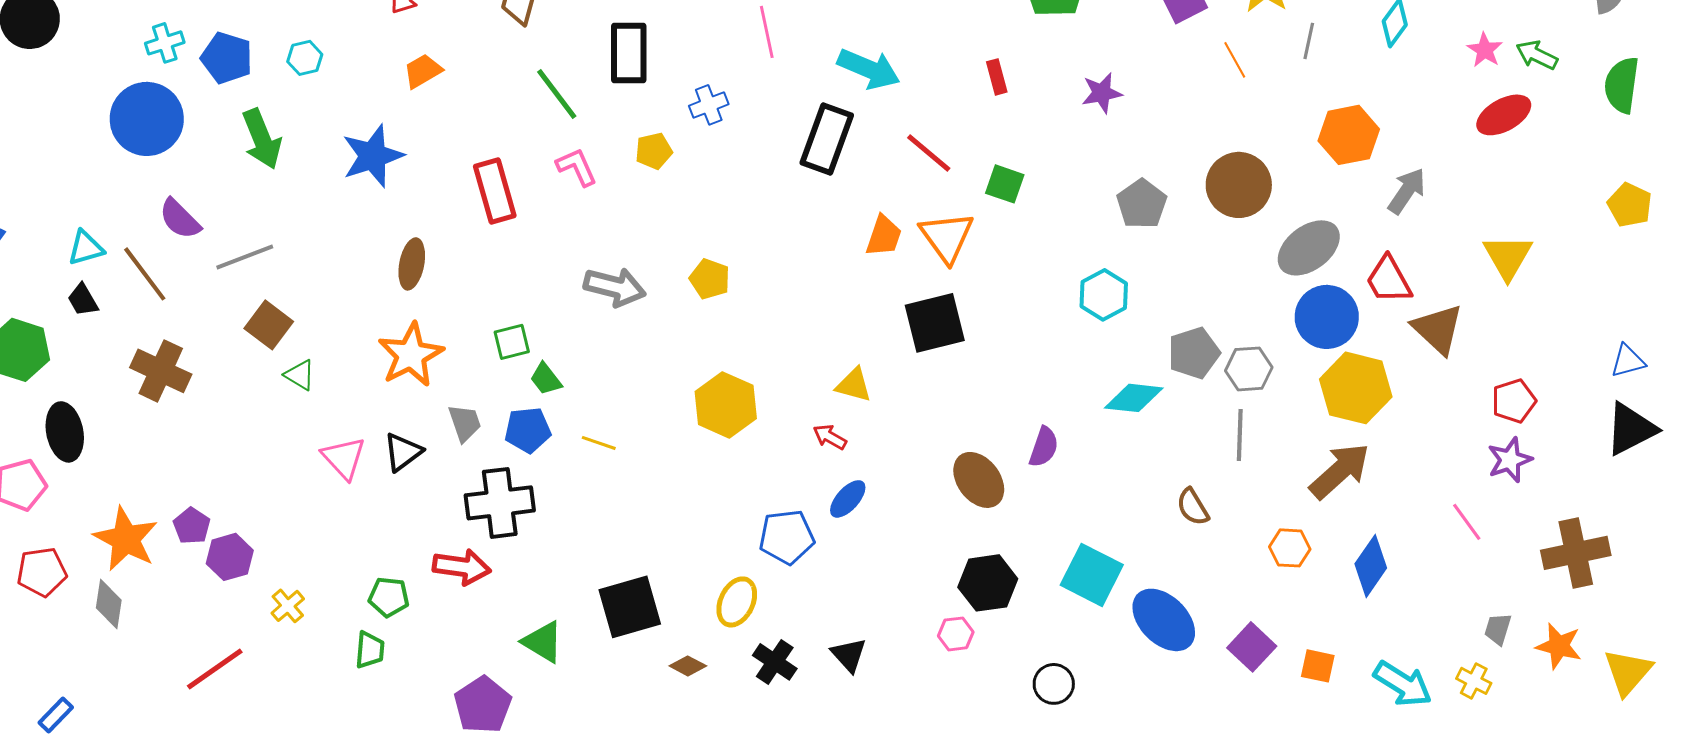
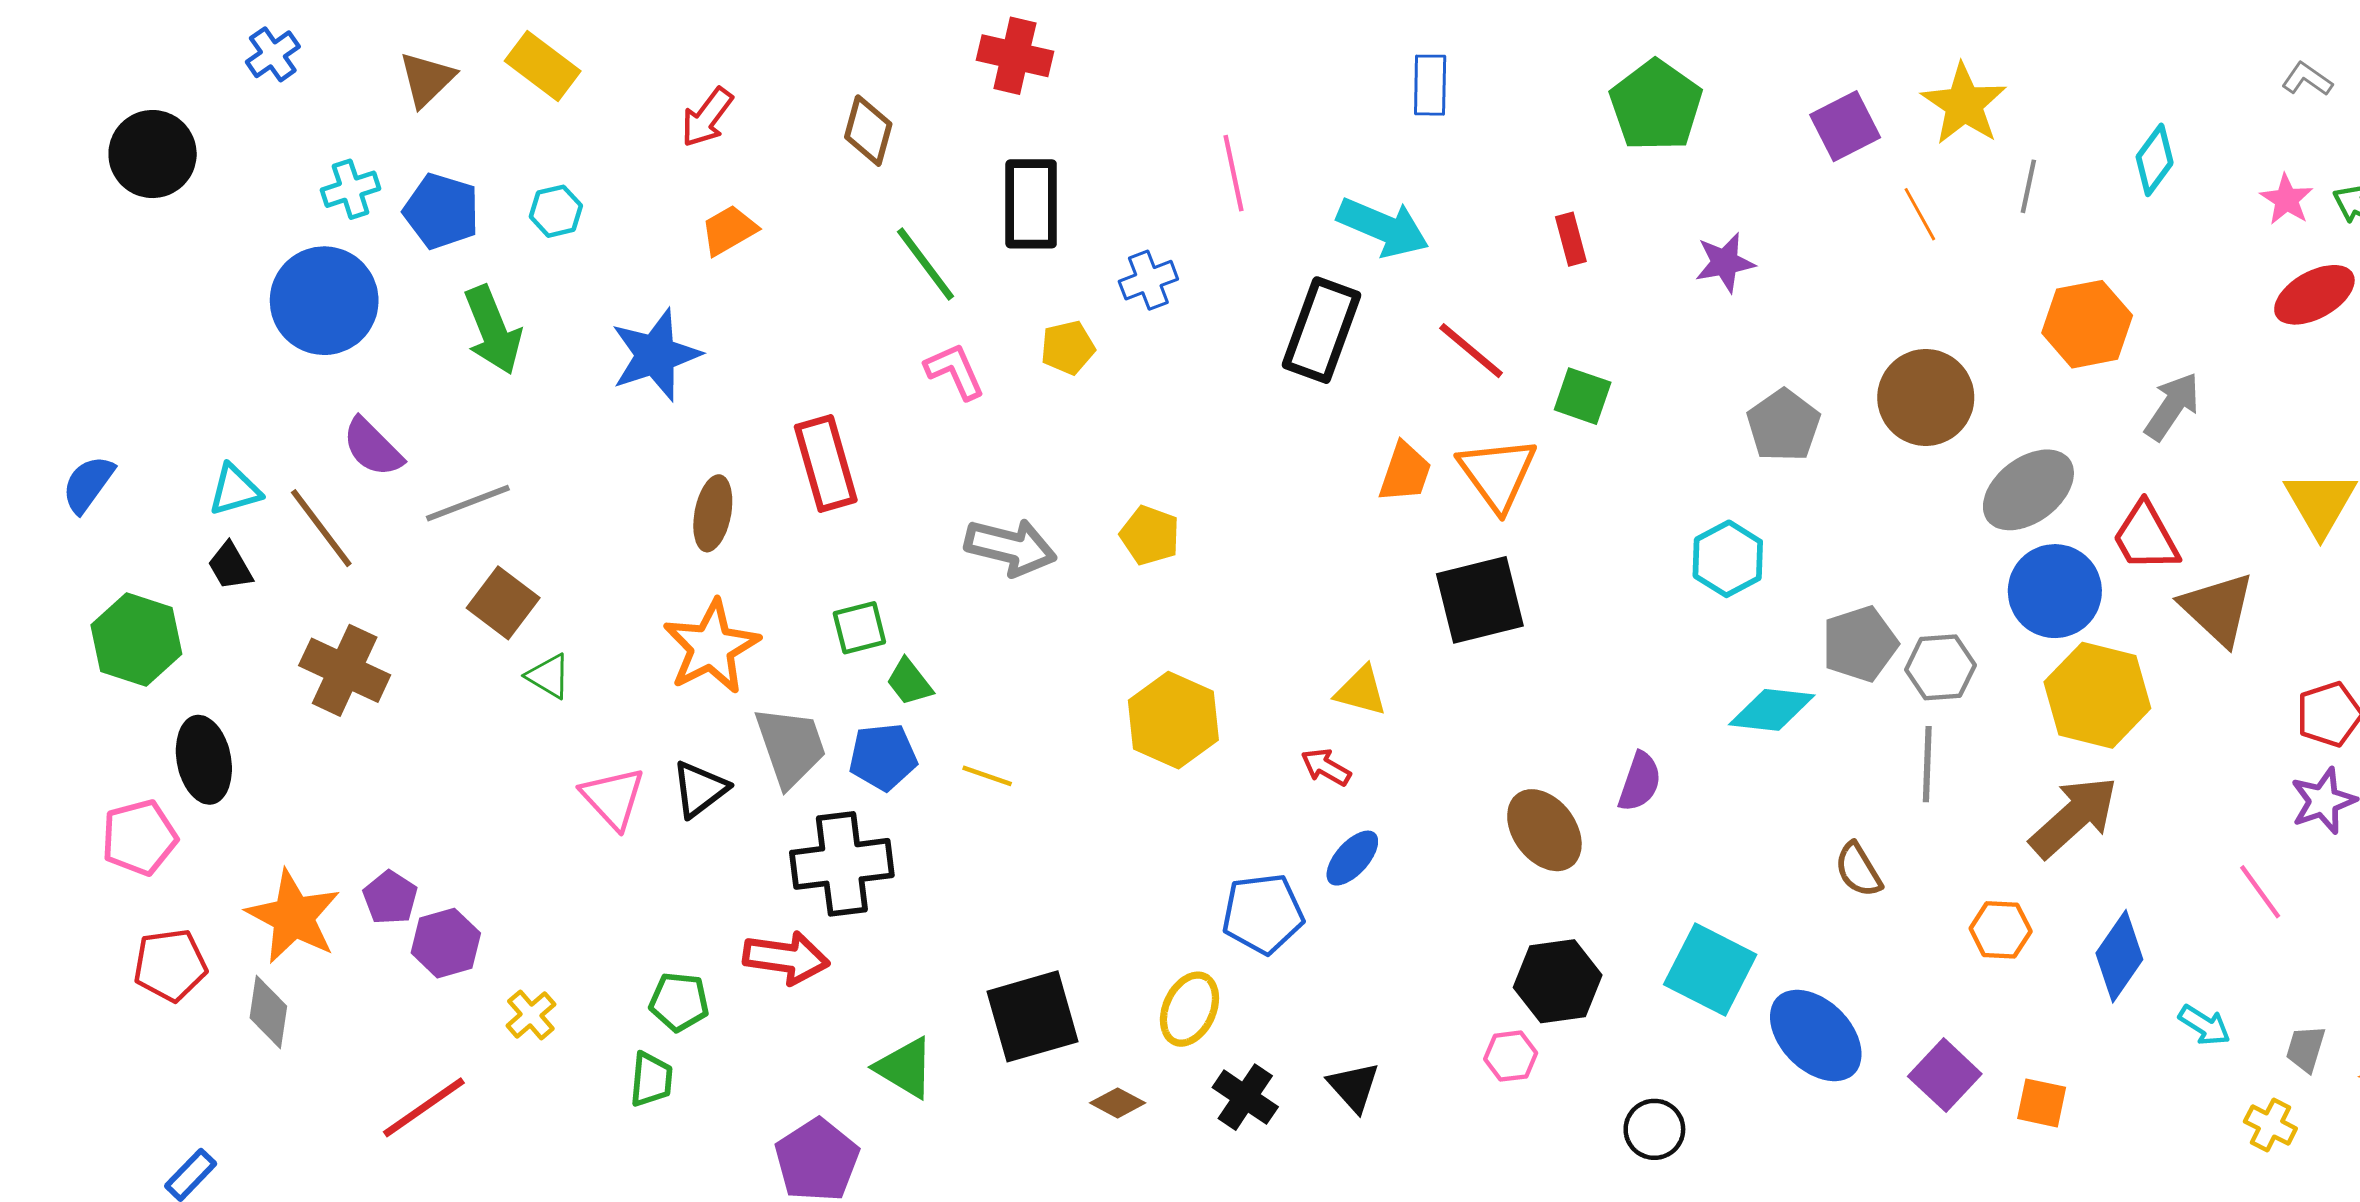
red rectangle: (495, 191) -> (826, 463), moved
gray trapezoid: (465, 423) -> (791, 747), size x1.5
cyan arrow: (1403, 684) -> (2204, 1025), moved, size x0.6

